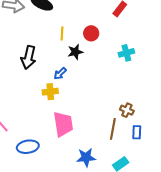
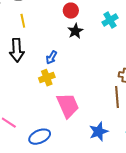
yellow line: (62, 34) -> (23, 21), moved
black star: (75, 52) -> (75, 31), moved

